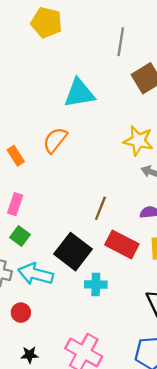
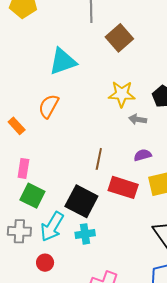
green square: (20, 236) -> (32, 196), size x1.4
cyan arrow: (36, 274) -> (52, 227), turned -64
cyan cross: (96, 284) -> (85, 234), moved

